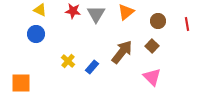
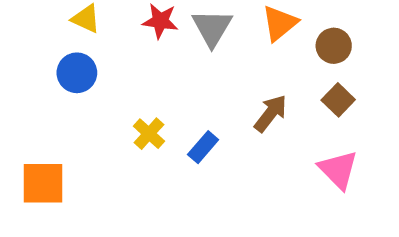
brown circle: (158, 21) -> (334, 46), moved
brown arrow: (122, 52) -> (271, 113), size x0.7

